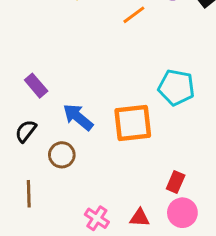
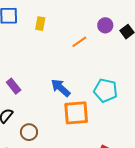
blue arrow: (78, 117) -> (61, 88), moved

